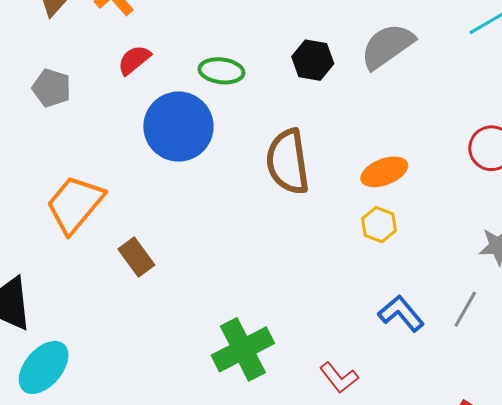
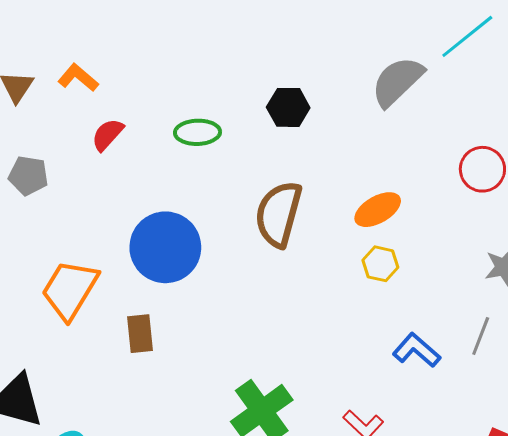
gray semicircle: (387, 46) -> (397, 81), moved
blue circle: (178, 127) -> (165, 247), moved
brown semicircle: (288, 162) -> (278, 214), turned 32
brown rectangle: (136, 257) -> (140, 334), turned 39

